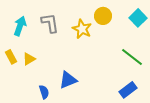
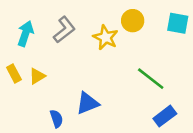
cyan square: (138, 18) -> (178, 23), turned -36
gray L-shape: (50, 23) -> (64, 30), turned 60
green line: (132, 57) -> (151, 79), moved

